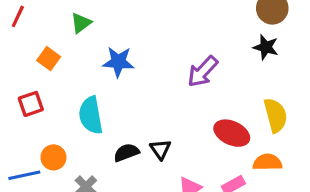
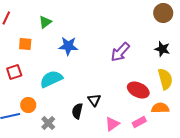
black star: (266, 47) -> (162, 49), moved
orange square: (49, 59) -> (25, 44), turned -32
cyan semicircle: (91, 115) -> (51, 79), turned 75
black semicircle: (126, 153) -> (77, 111), moved, turned -56

